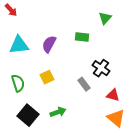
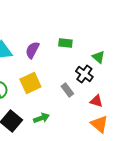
green triangle: (105, 18) -> (98, 57), moved, turned -32
yellow square: (47, 77) -> (30, 83), size x1.5

